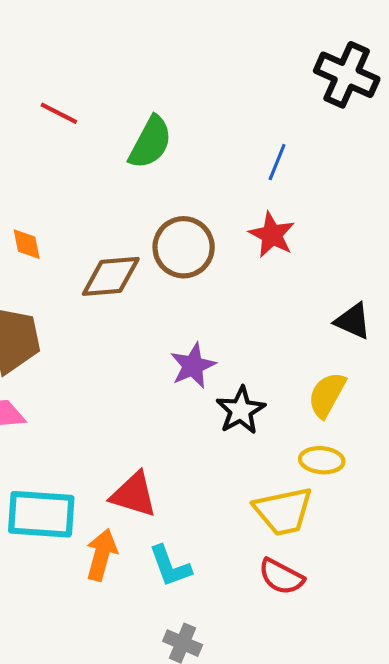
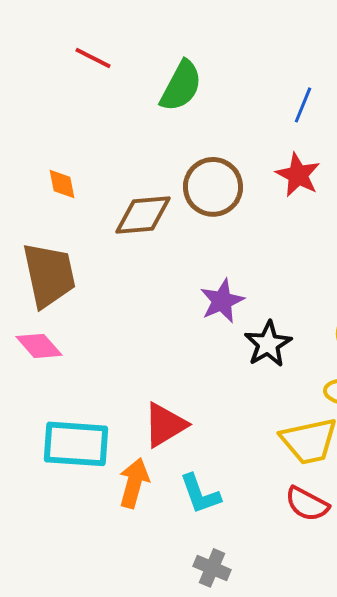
red triangle: (134, 495) -> (165, 425), turned -48

